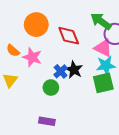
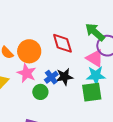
orange circle: (36, 25) -> (29, 51), moved
pink star: (32, 57) -> (27, 73), moved
black star: (74, 70) -> (64, 77), turned 30

